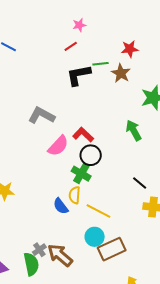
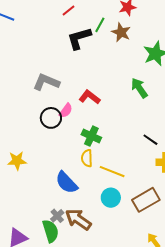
green line: (101, 64) -> (100, 25), turned -49
pink semicircle: (58, 146) -> (66, 111), size x0.7
black circle: (91, 155) -> (51, 118), moved
blue semicircle: (61, 206) -> (66, 183), moved, size x1.4
brown rectangle: (112, 249) -> (146, 200), moved

